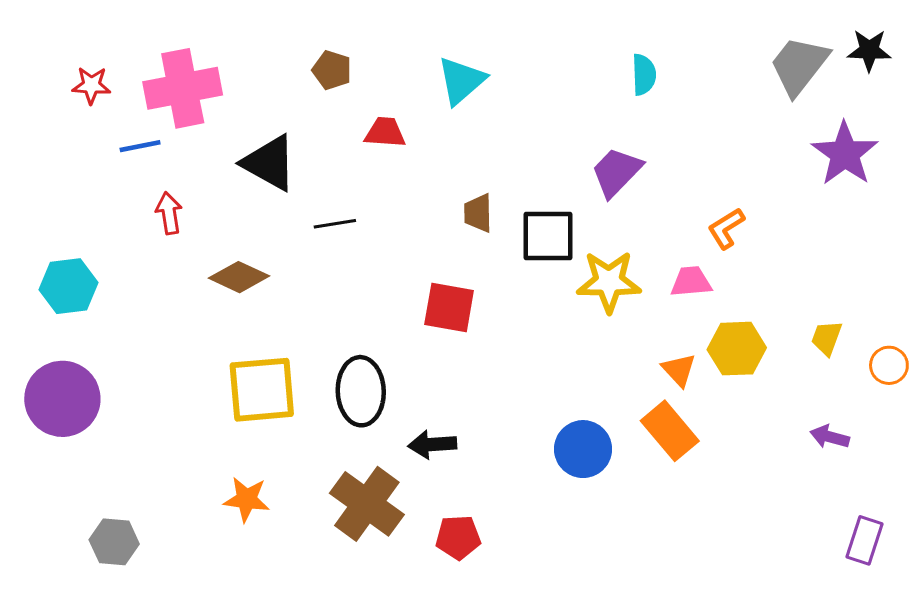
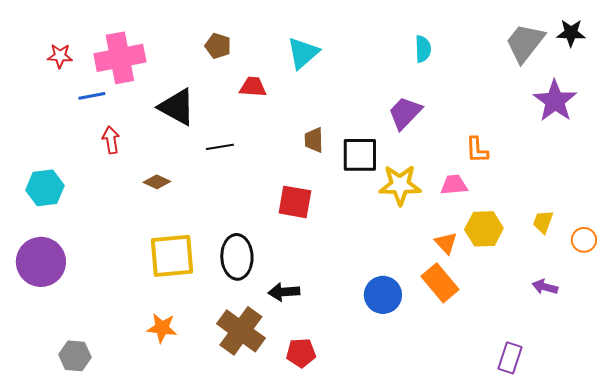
orange L-shape: (726, 228) -> (477, 150), turned -60
brown diamond: (239, 277) -> (157, 182), size x0.7
purple rectangle: (865, 540) -> (510, 358), moved

